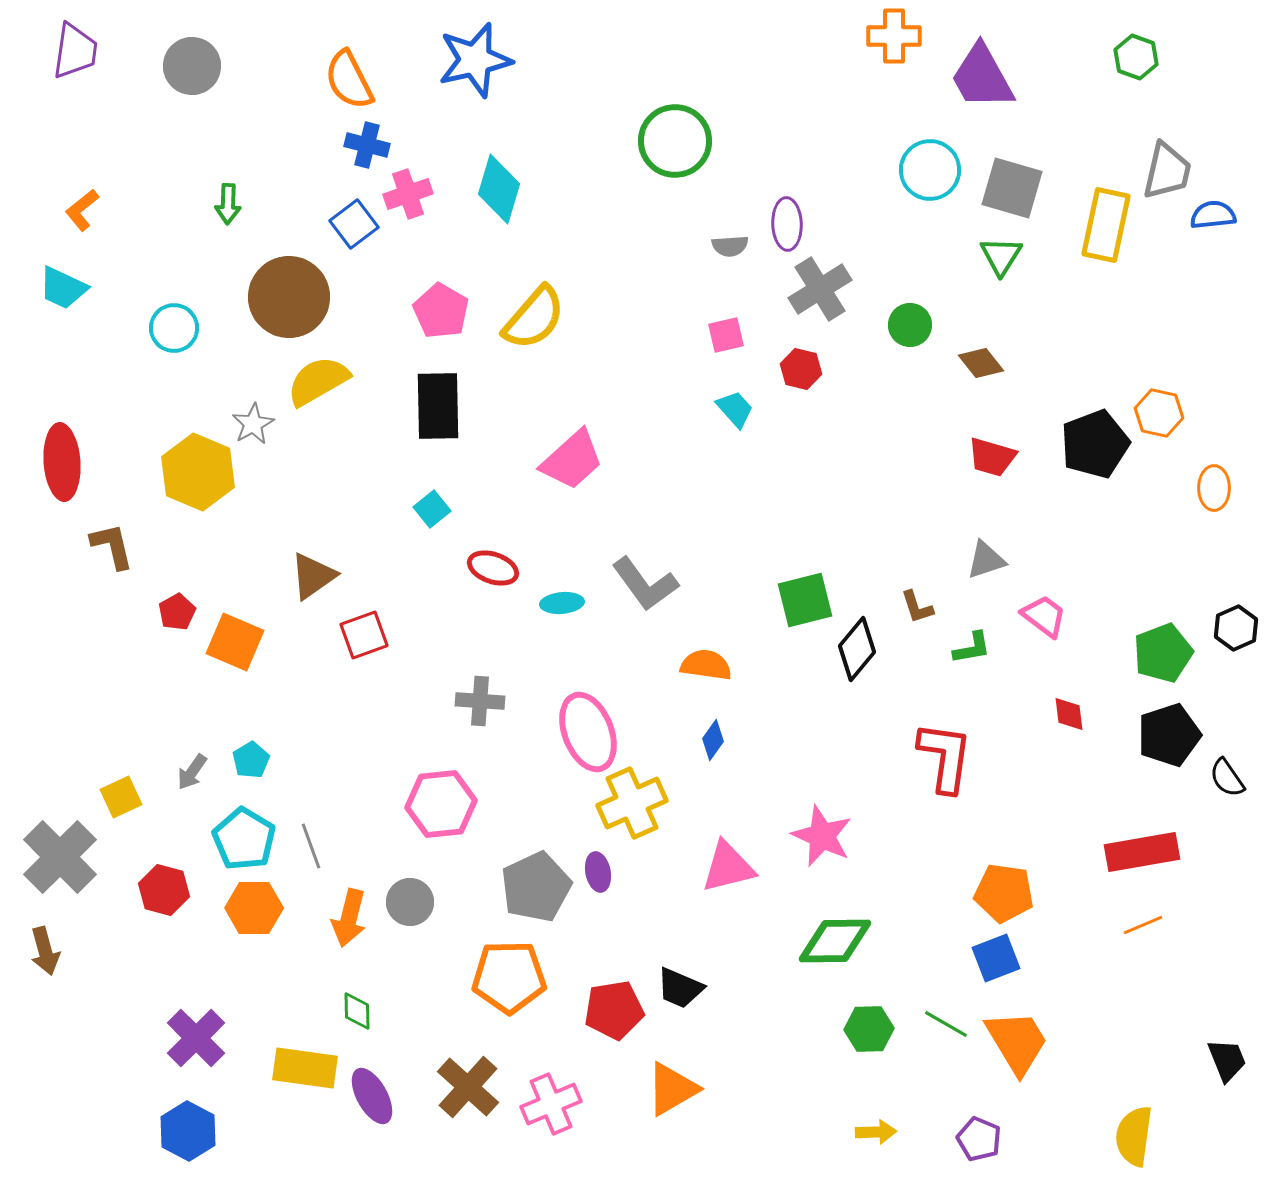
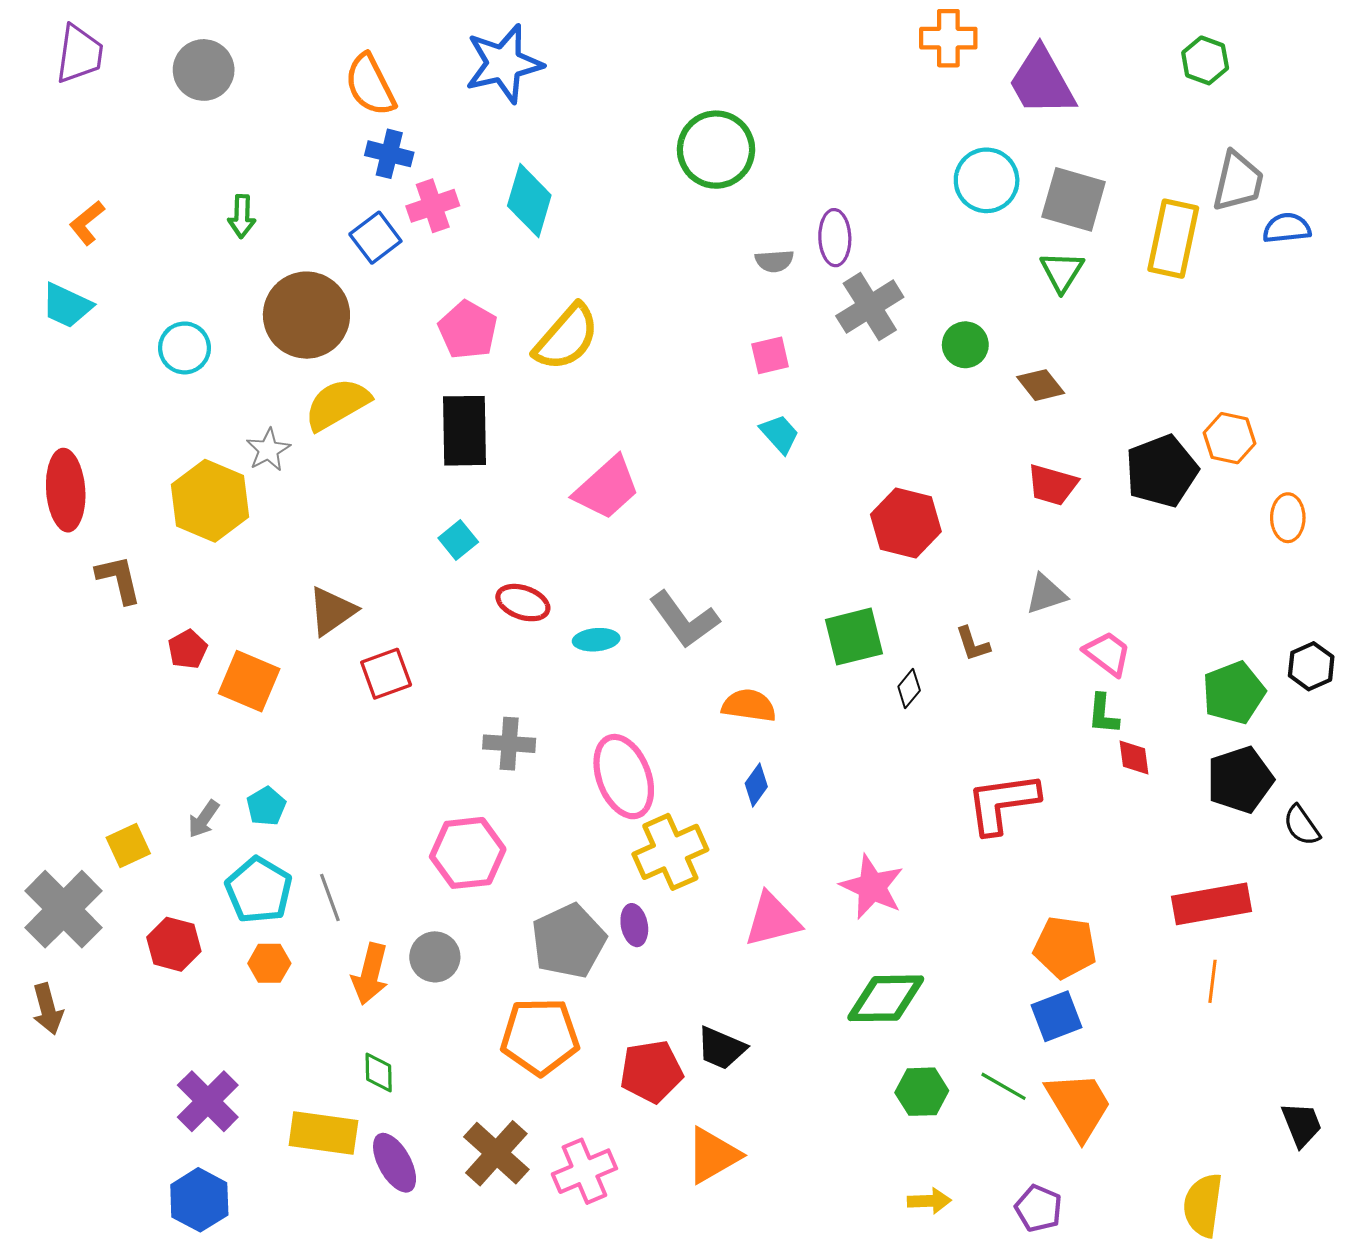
red hexagon: (801, 369) -> (906, 523), moved, size x1.6
green L-shape: (972, 648) -> (1103, 714), moved, turned 105
black diamond: (857, 649) -> (909, 689), size x0.6
red L-shape: (945, 757) -> (1002, 803), turned -106
orange hexagon: (254, 908) -> (269, 963), size x0.7
orange line: (1143, 925) -> (1212, 981), turned -60

